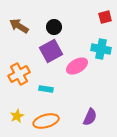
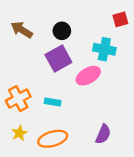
cyan cross: (101, 49) -> (104, 49), moved
orange cross: (19, 74) -> (18, 99), moved

